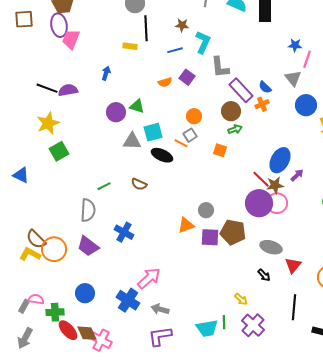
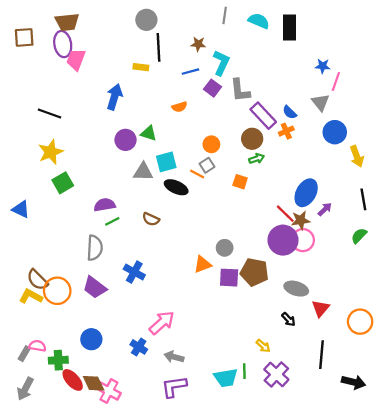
blue arrow: (106, 73) -> (114, 97), size x1.6
purple square: (187, 77) -> (213, 88), moved
purple semicircle: (68, 90) -> (105, 205), moved
blue cross: (128, 300) -> (139, 347), size x0.7

